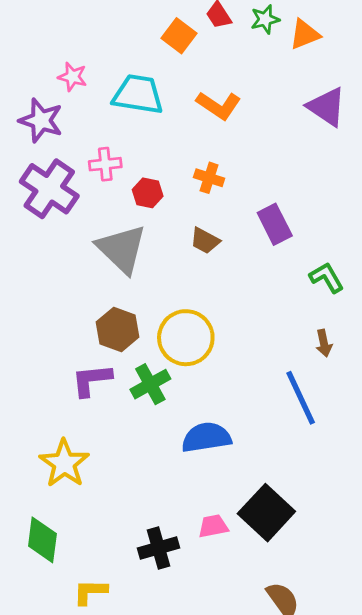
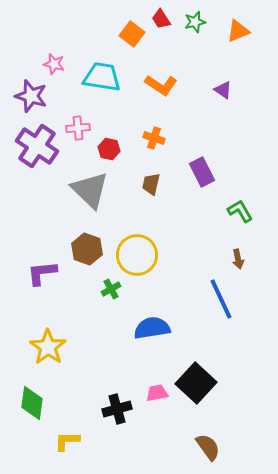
orange triangle: (305, 34) -> (238, 31), moved
purple triangle: (327, 107) -> (223, 90), moved, size x0.6
brown trapezoid: (205, 241) -> (151, 184), turned 75
purple L-shape: (92, 380) -> (42, 273), moved
green cross: (150, 384) -> (111, 289), size x0.7

